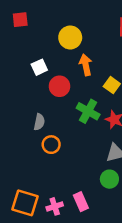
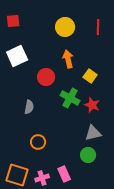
yellow circle: (70, 37) -> (65, 27), moved
white square: (39, 67) -> (17, 56), moved, size x1.5
orange circle: (51, 145) -> (38, 142), moved

